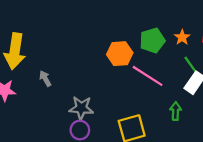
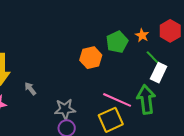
pink line: (148, 76) -> (117, 100), moved
green arrow: (176, 111) -> (146, 99), size x1.8

